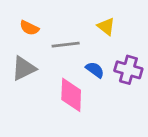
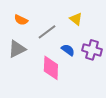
gray line: (66, 45) -> (47, 32), turned -30

